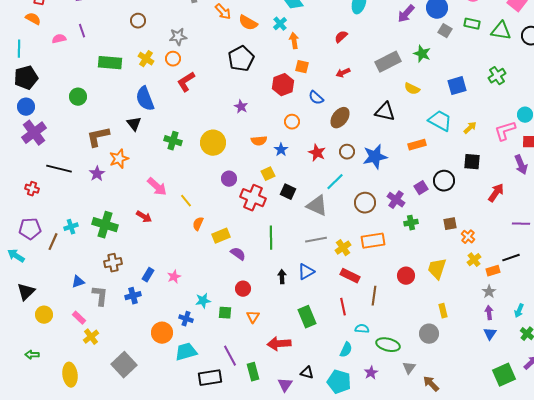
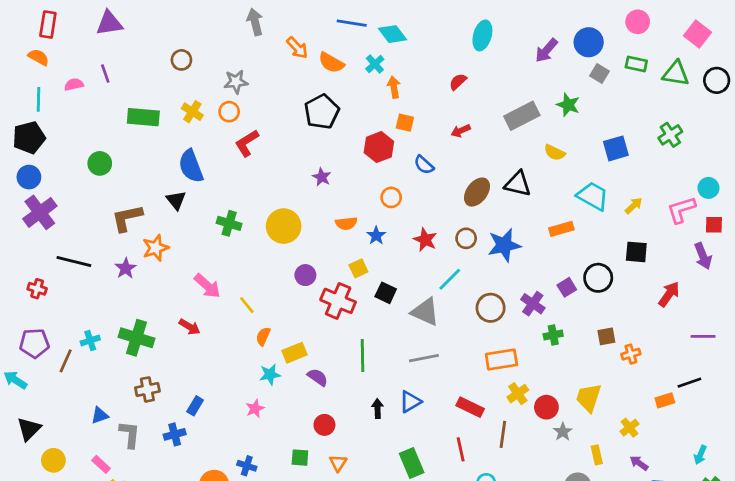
cyan line: (19, 49) -> (38, 99), moved
brown ellipse: (340, 118) -> (477, 192), moved
orange cross: (468, 237) -> (631, 354), turned 32
yellow cross: (343, 248) -> (518, 394), moved
yellow cross: (474, 260) -> (629, 428), moved
pink star: (174, 277) -> (255, 409), moved
gray star: (489, 292) -> (563, 432), moved
cyan star: (203, 301) -> (270, 375), moved
purple arrow: (489, 313) -> (639, 463), moved, turned -48

